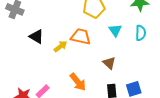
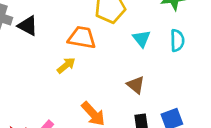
black triangle: (36, 37) -> (28, 26), moved
orange trapezoid: (81, 37) -> (82, 38), moved

